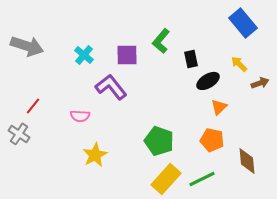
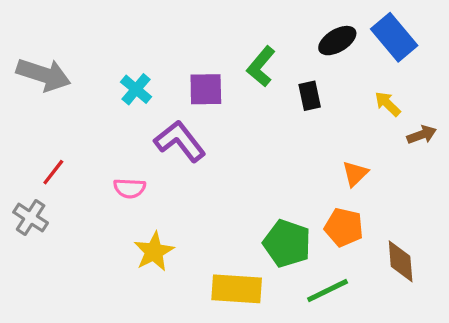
black ellipse: (208, 81) -> (337, 41), moved
green pentagon: (159, 141) -> (287, 243), moved
yellow rectangle: (166, 179) -> (237, 289), moved, turned 52

